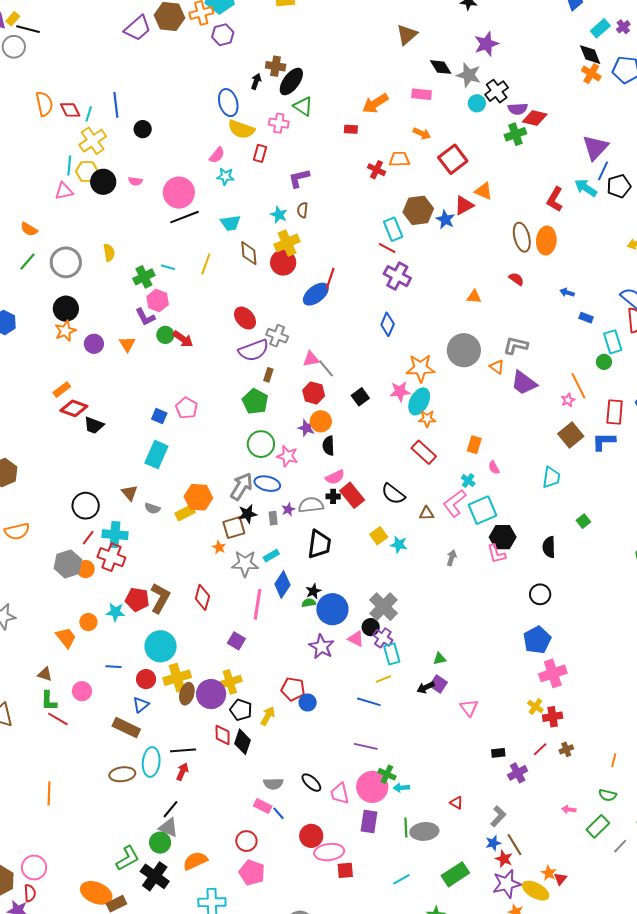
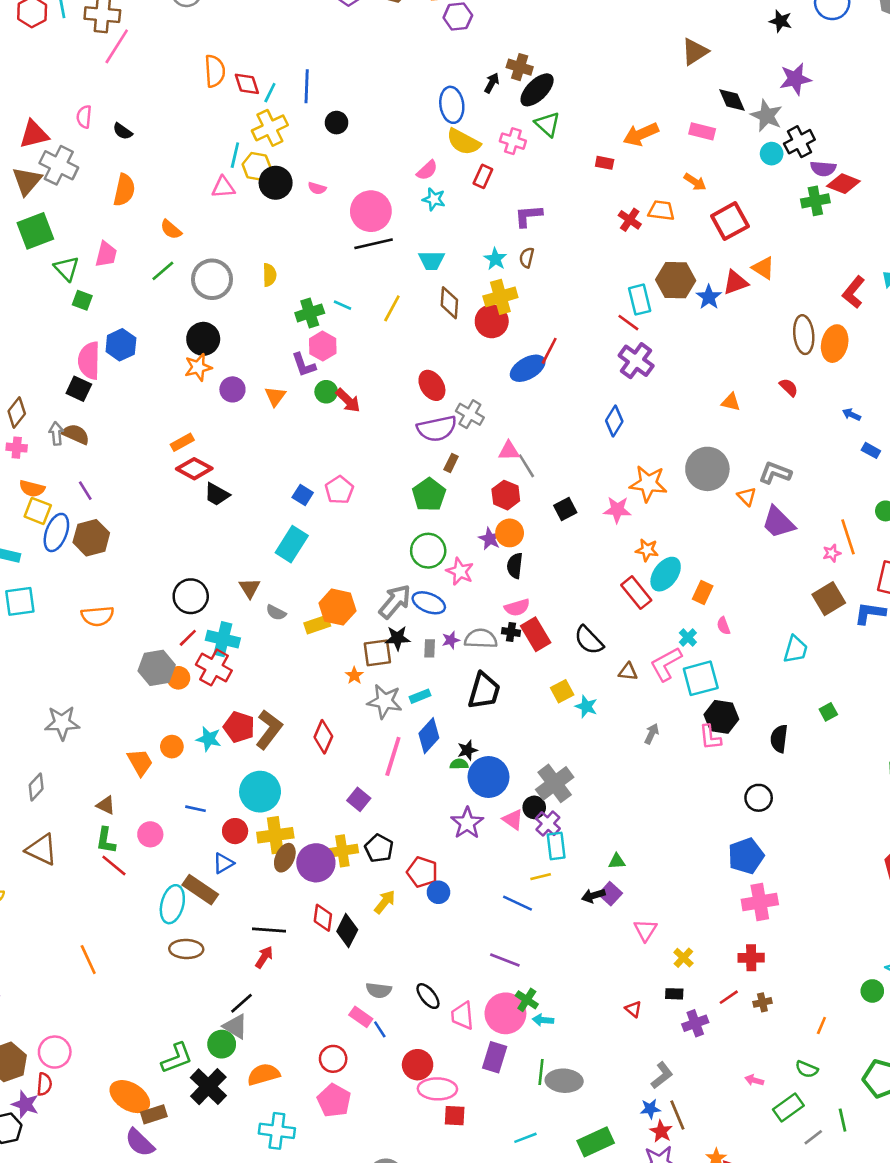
cyan ellipse: (419, 401) -> (666, 574), moved
yellow cross: (535, 707) -> (683, 958), moved
black pentagon: (241, 710) -> (379, 848), moved
cyan ellipse: (151, 762) -> (172, 904), moved
orange line: (49, 793) -> (88, 960), turned -35
red triangle: (456, 803) -> (633, 1009), moved

